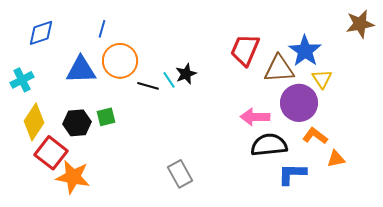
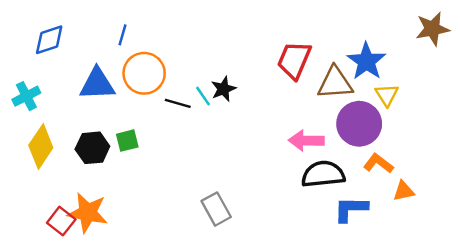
red square: (51, 153) -> (61, 221), moved, size x0.7

